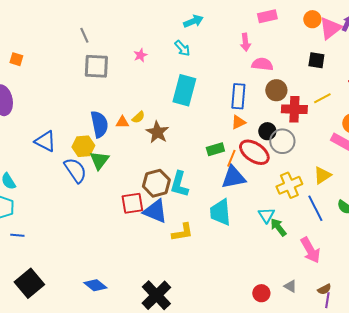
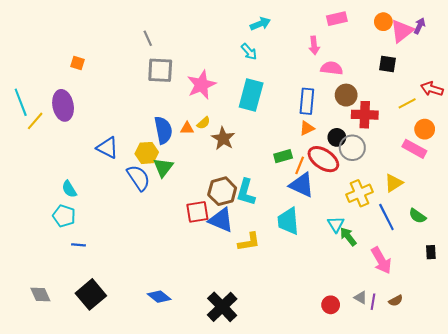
pink star: (140, 55) -> (201, 85), moved, size x2.0
yellow line: (322, 98) -> (407, 103), moved
blue triangle: (233, 177) -> (302, 185), turned 36
purple line: (327, 300) -> (373, 302), moved

